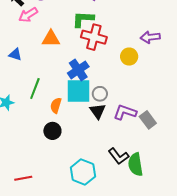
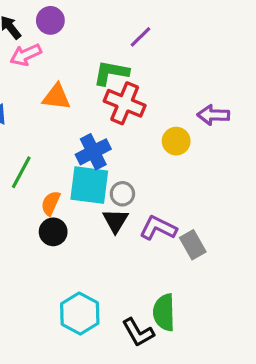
black circle: (52, 131) -> (53, 232), moved
black L-shape: (118, 156) -> (138, 332), moved

